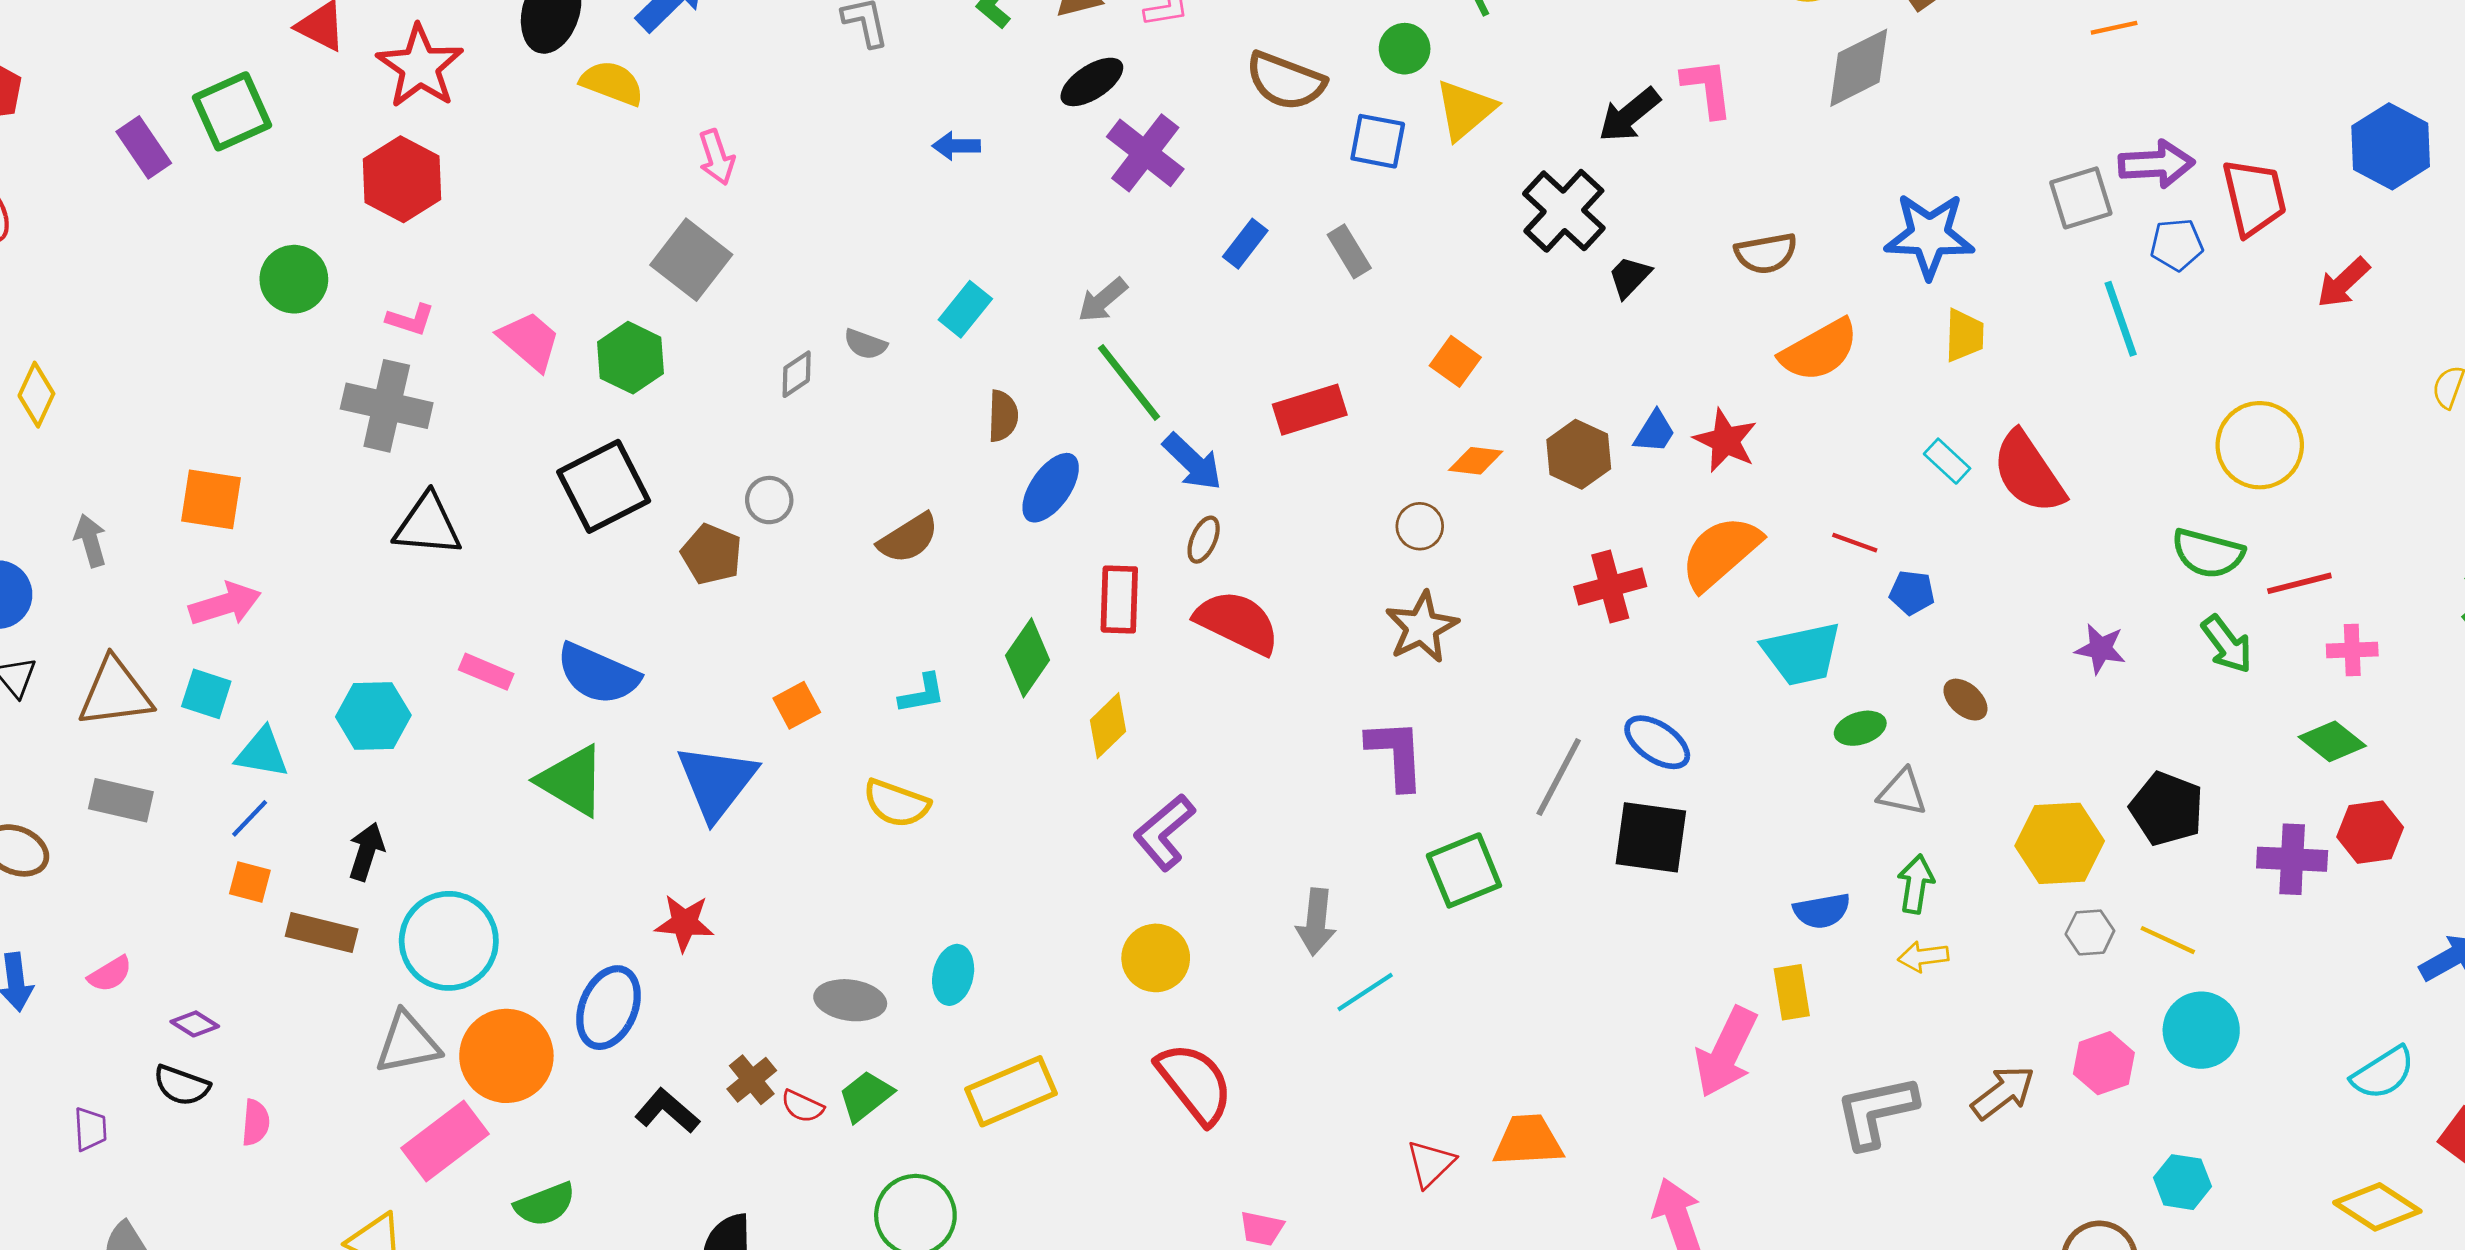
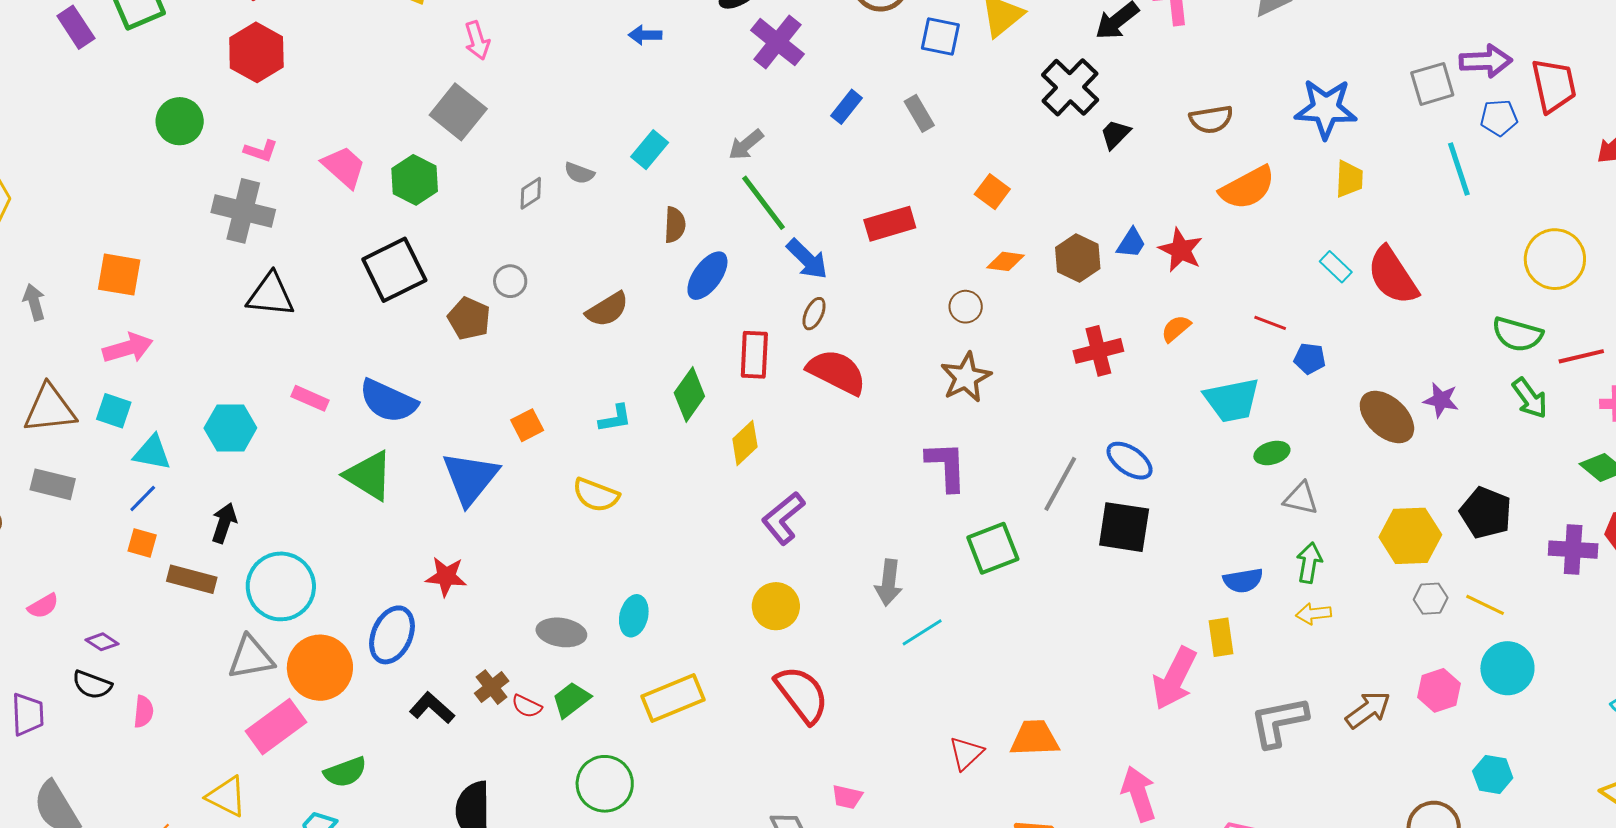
orange semicircle: (1720, 553) -> (1176, 329), size x0.5
brown ellipse: (1965, 700) -> (1387, 417), moved, size x1.8
purple trapezoid: (90, 1129) -> (28, 714), size x1.4

